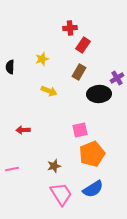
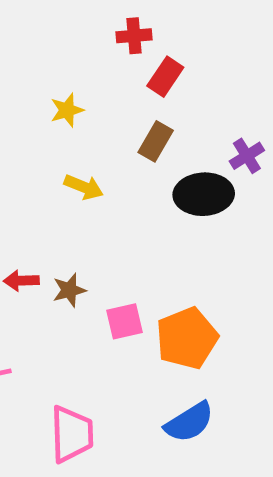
pink square: (80, 130) -> (124, 321), moved
brown star: (54, 166) -> (69, 290), moved
pink trapezoid: (61, 194) -> (72, 434), moved, turned 30

